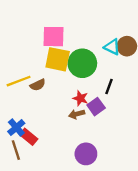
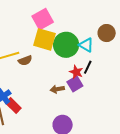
pink square: (54, 37) -> (43, 19), turned -35
cyan triangle: (112, 47) -> (86, 45), moved
red star: (80, 98) -> (76, 72), moved

